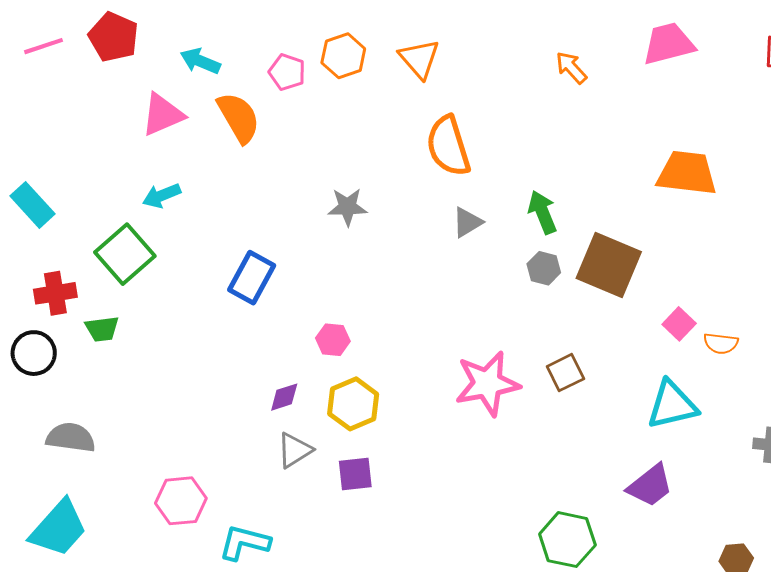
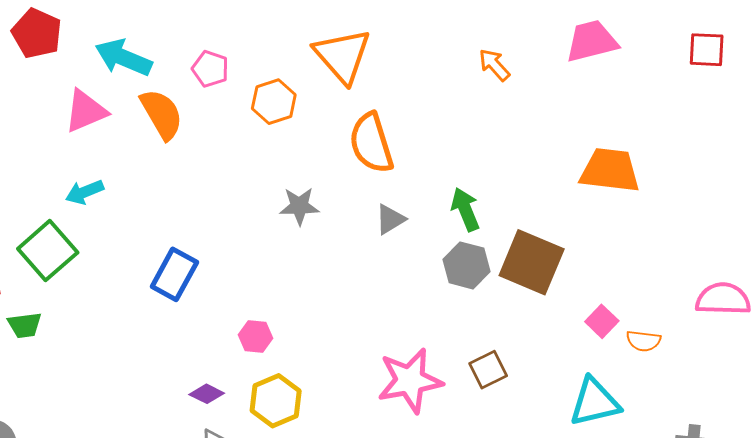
orange hexagon: (343, 56) -> (274, 102), moved
orange triangle: (419, 59) -> (342, 56), size x1.4
cyan arrow: (200, 61) -> (123, 58), size x1.4
gray star: (347, 207) -> (299, 206), moved
gray hexagon: (544, 268) -> (467, 265), size x1.4
purple diamond: (284, 397) -> (207, 394), turned 44

